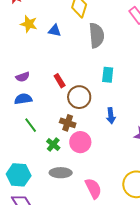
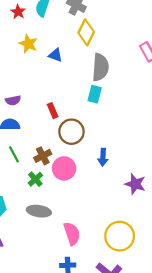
cyan rectangle: (108, 75) -> (95, 94), moved
brown cross: (68, 123) -> (43, 156), moved, turned 35
pink circle: (80, 142) -> (64, 168), moved

